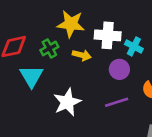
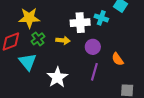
yellow star: (71, 24) -> (29, 18), moved
cyan cross: (134, 46) -> (101, 18), moved
purple line: (117, 102) -> (94, 72), turned -48

